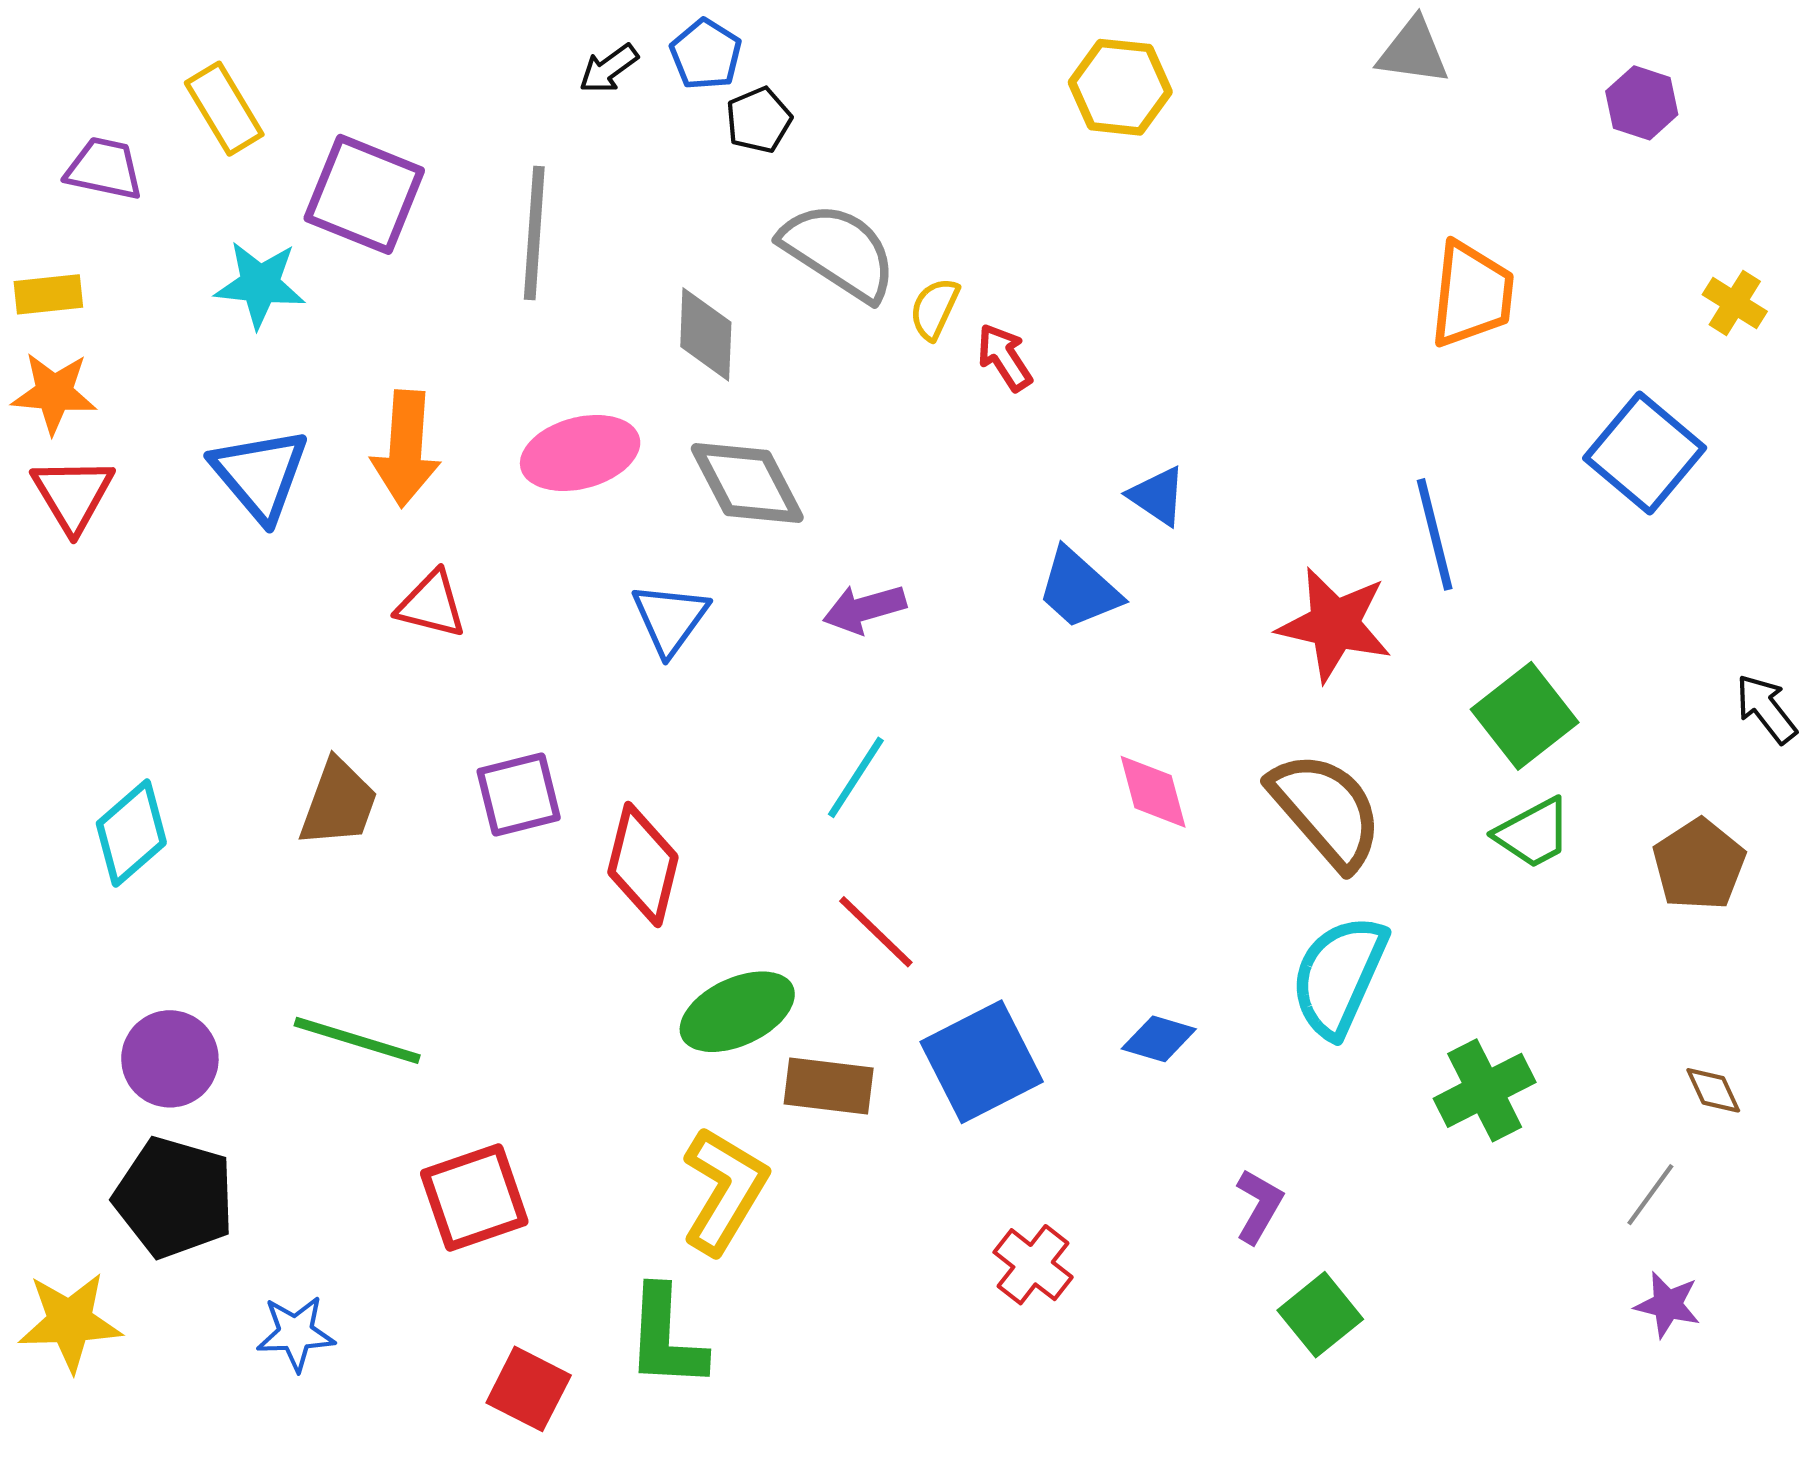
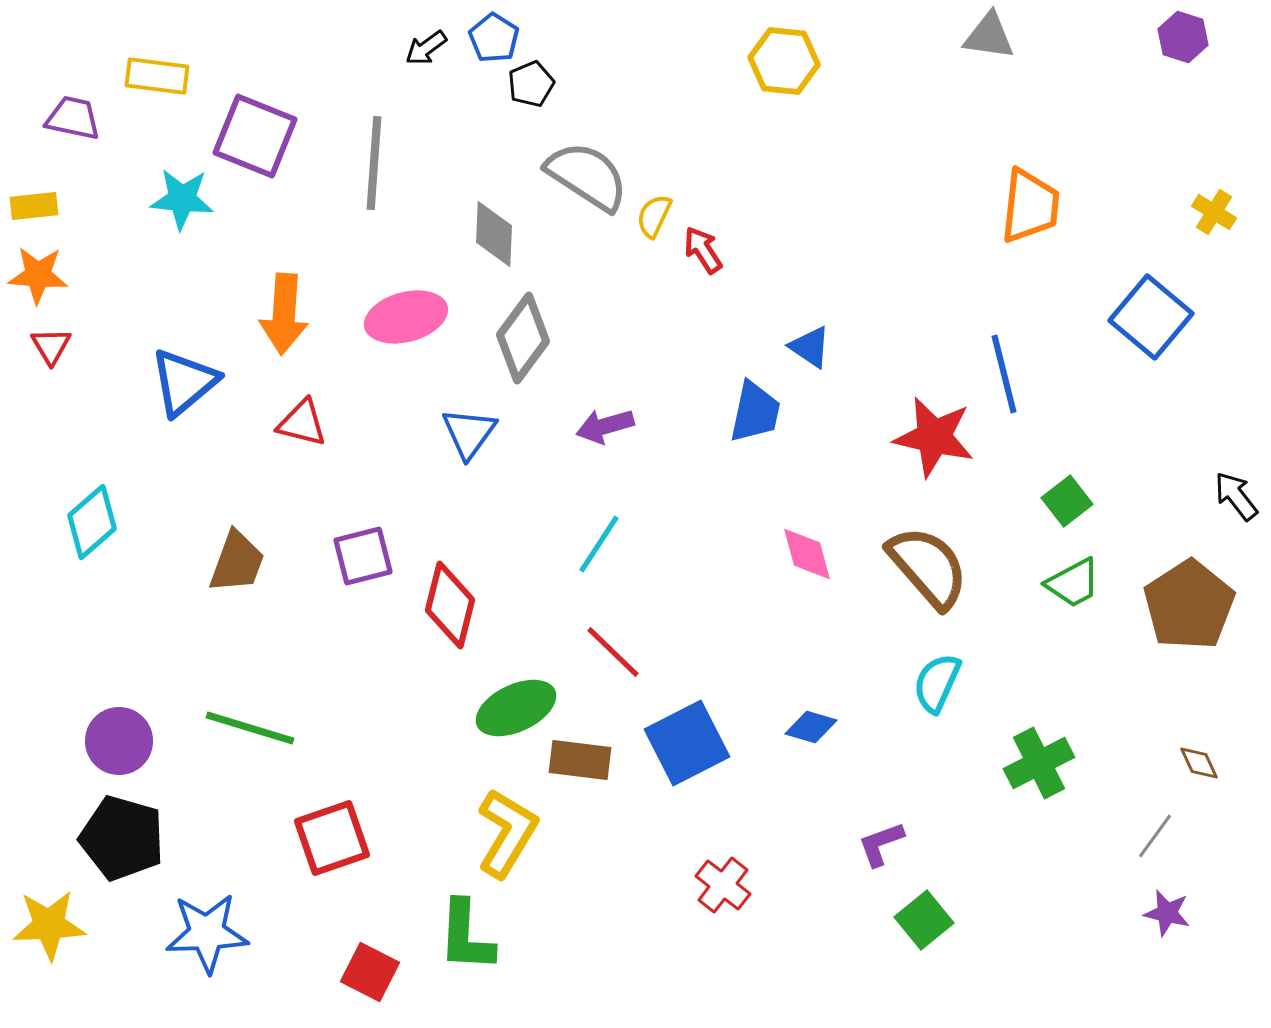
purple hexagon: (1642, 103) -> (1183, 37), moved
yellow rectangle: (224, 109) -> (157, 76), turned -52
blue triangle: (260, 474) -> (184, 382), moved, turned 30
gray diamond: (747, 483) -> (523, 338), turned 64
red triangle: (73, 494) -> (51, 346), size x0.7
blue trapezoid: (1079, 589) -> (755, 412), turned -120
green square: (1525, 716) -> (1067, 501), size x0.7
cyan diamond: (131, 833) -> (92, 522), moved
brown pentagon: (1699, 865) -> (1189, 605), size x1.4
cyan semicircle: (1339, 976) -> (937, 683), size x0.7
purple L-shape: (1259, 1206) -> (881, 844), turned -140
blue star: (296, 1333) -> (207, 933), size x1.5

